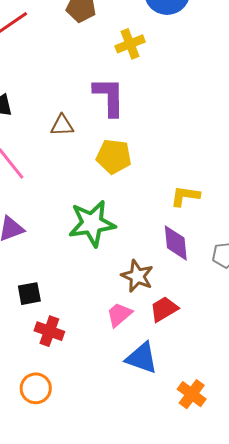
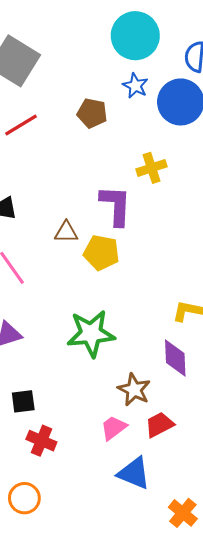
yellow cross: (130, 44) -> (152, 168), moved
yellow pentagon: (114, 157) -> (101, 253), moved

